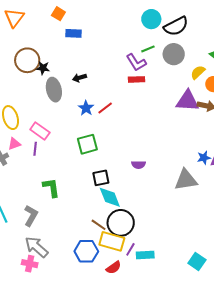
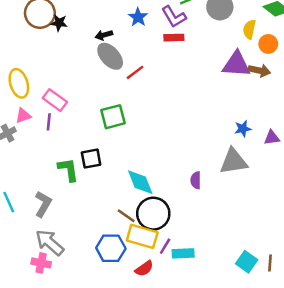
yellow semicircle: (198, 72) -> (249, 29), turned -35
gray ellipse: (54, 90) -> (110, 56), moved, turned -30
blue star: (86, 108) -> (138, 17), moved
blue star: (204, 158) -> (243, 129), moved
purple semicircle: (138, 165) -> (196, 180), moved, turned 88
black square: (101, 178) -> (91, 159), moved

